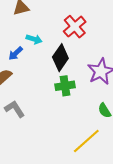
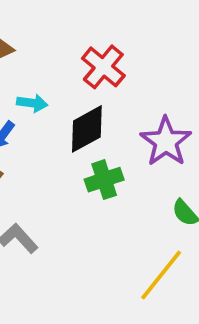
black diamond: (60, 58) -> (87, 129), turned 36

